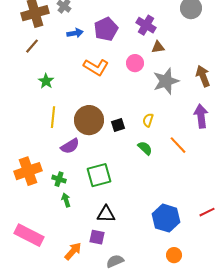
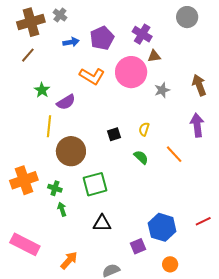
pink circle: (135, 63) -> (131, 72), size x1.8
gray star: (166, 81) -> (162, 90), size x0.6
brown circle: (89, 120) -> (71, 151), moved
purple semicircle: (70, 146) -> (66, 102), moved
purple square: (97, 237) -> (138, 246), moved, turned -35

